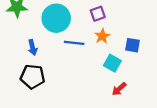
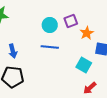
cyan circle: (56, 18) -> (50, 25), moved, size x0.6
orange star: (102, 36) -> (87, 33), moved

